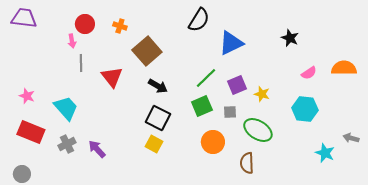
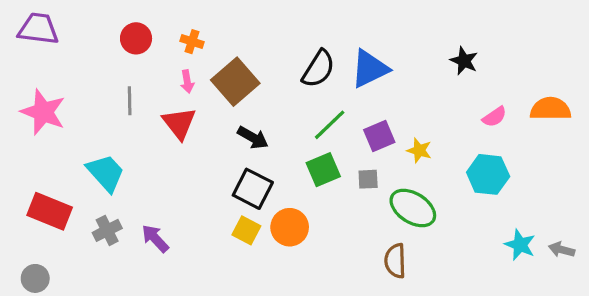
black semicircle: (199, 20) -> (318, 69), moved
pink arrow: (72, 41) -> (187, 82), moved
pink star: (27, 96) -> (43, 112), moved, size x1.8
gray arrow: (351, 138) -> (562, 250), moved
orange circle: (213, 142) -> (290, 227), moved

